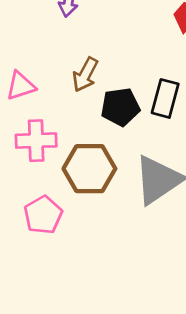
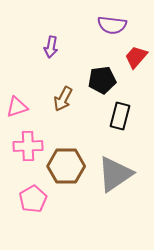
black pentagon: (120, 107) -> (102, 80), moved

